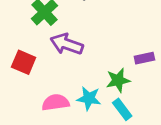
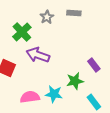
purple rectangle: (144, 58) -> (94, 65), turned 64
cyan rectangle: (122, 109) -> (94, 102), moved

